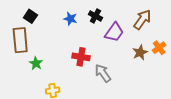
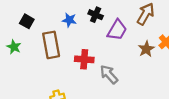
brown rectangle: (20, 40) -> (51, 45), moved
green star: (36, 63) -> (14, 47), moved

